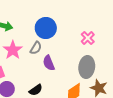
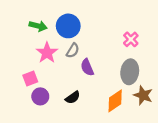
blue circle: (46, 28) -> (68, 26), moved

